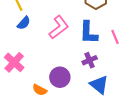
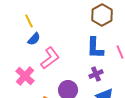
pink L-shape: (59, 27) -> (50, 58), moved

